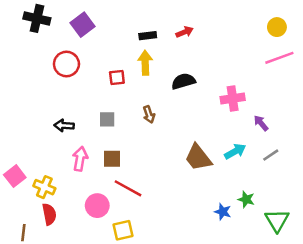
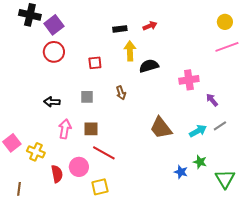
purple square: (82, 25) -> (54, 25), moved
yellow arrow: (145, 63) -> (130, 51), moved
cyan arrow: (235, 151) -> (198, 131), moved
red semicircle: (49, 214) -> (57, 174), moved

